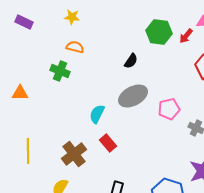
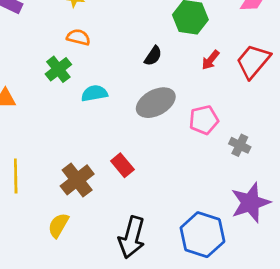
red arrow: (186, 36) -> (210, 60), moved
green cross: (60, 71) -> (58, 69), turned 30
cyan semicircle: (97, 114) -> (94, 93), moved, turned 54

